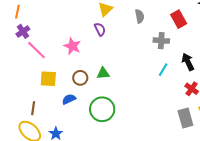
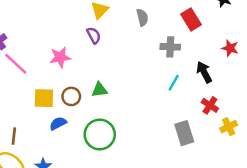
pink star: (72, 46) -> (60, 57), turned -30
yellow square: (48, 79) -> (44, 98), moved
gray rectangle: (185, 118) -> (184, 133), moved

